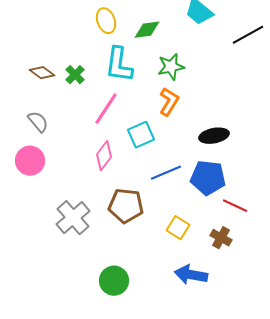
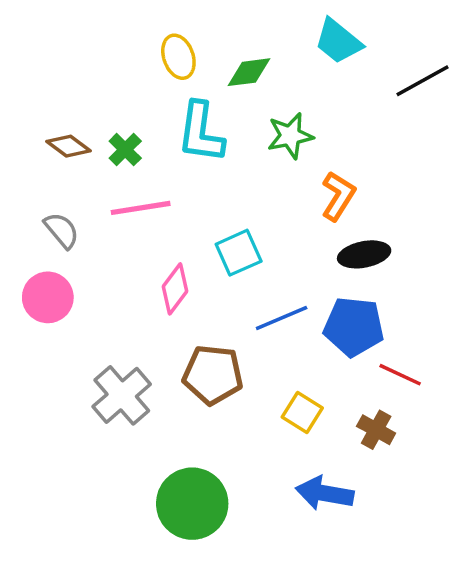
orange L-shape: (169, 102) -> (338, 196), moved
pink line: (106, 109) -> (141, 208), moved, turned 48
green circle: (114, 281) -> (192, 504), size x1.4

